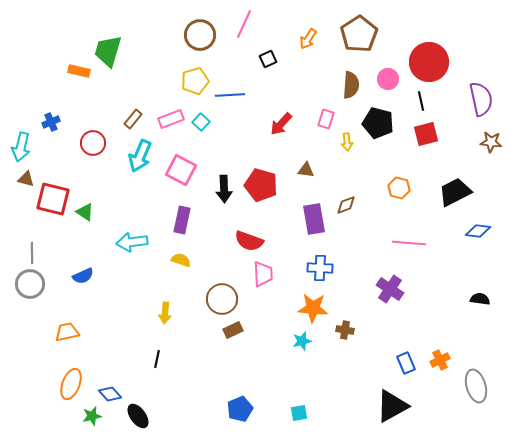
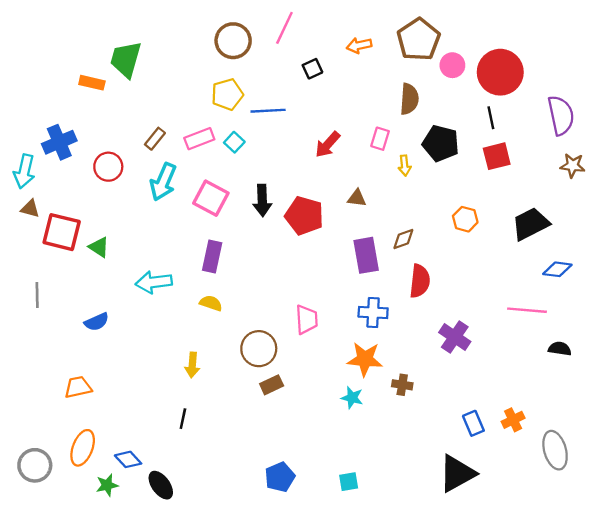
orange arrow: (308, 39) -> (359, 45), turned 45
pink circle: (388, 79) -> (452, 65), moved
blue cross: (51, 122) -> (59, 142), size x1.6
black arrow: (224, 189) -> (262, 201), moved
red semicircle: (249, 241) -> (420, 281), moved, turned -104
pink line: (409, 243) -> (527, 310), moved
gray circle: (30, 284) -> (35, 465), moved
cyan star: (302, 341) -> (352, 398), turned 30

